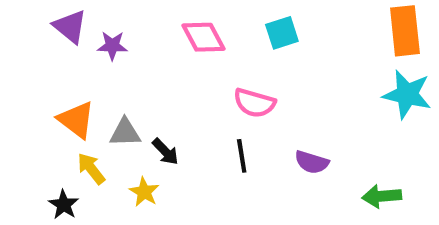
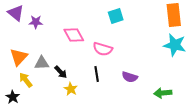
pink diamond: (204, 37) -> (74, 35), moved
orange triangle: (76, 120) -> (19, 57), turned 36
yellow star: (144, 192) -> (71, 89), moved

